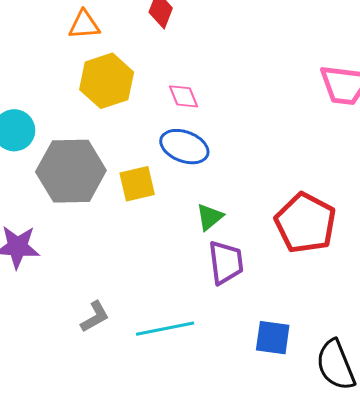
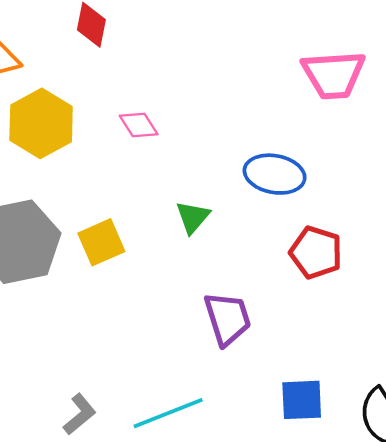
blue ellipse: (184, 147) -> (275, 174), moved
green triangle: (210, 217) -> (193, 217), moved
red pentagon: (305, 223) -> (316, 252), size x0.7

